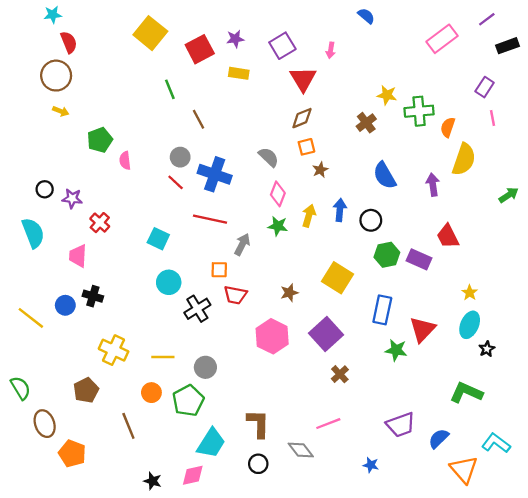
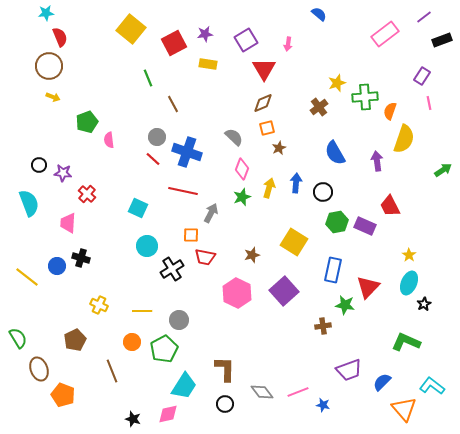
yellow star: (387, 95) -> (337, 83), turned -30
green star: (278, 226) -> (242, 197), turned -30
yellow cross: (114, 350) -> (99, 305), size x0.7
brown cross: (340, 374) -> (323, 326), moved, turned 35
pink line: (328, 424) -> (298, 392), moved

